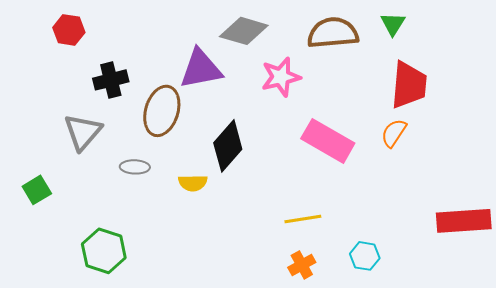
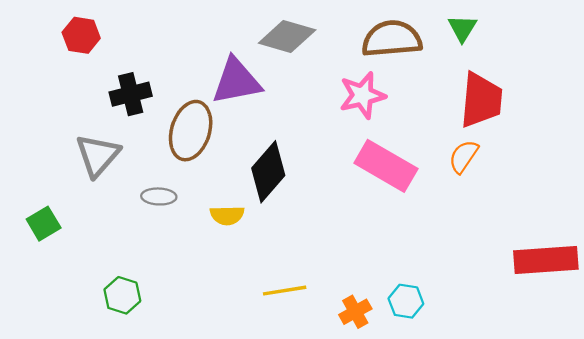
pink star: (281, 77) -> (362, 95), moved
yellow line: (303, 219) -> (285, 291), moved
green hexagon: (104, 251) -> (122, 295), size x0.7
cyan hexagon: (365, 256) -> (406, 301), moved

